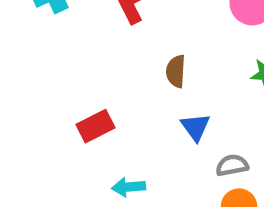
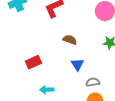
brown semicircle: (176, 71) -> (70, 40), turned 104

